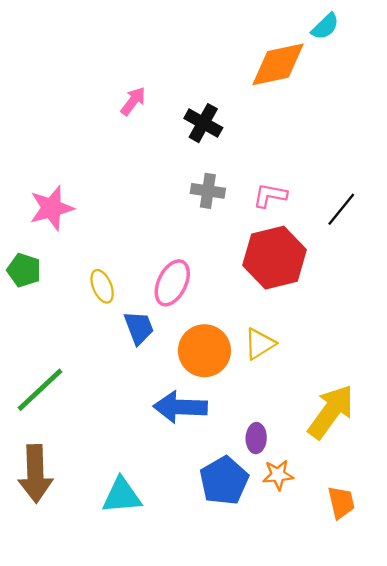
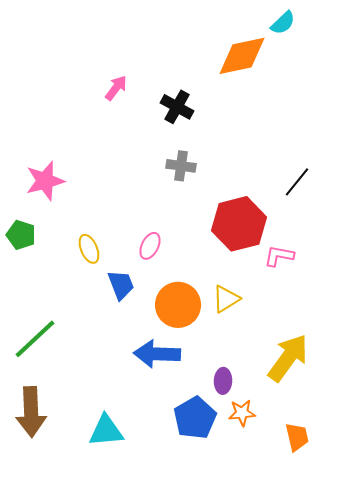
pink L-shape: (270, 195) -> (279, 256), moved
pink ellipse: (172, 283) -> (150, 246), size x0.7

